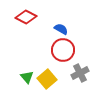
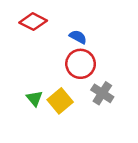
gray cross: (80, 73) -> (102, 93), turned -30

